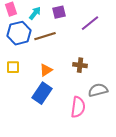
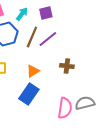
purple line: (90, 23) -> (48, 39), moved
brown line: (45, 36) -> (32, 37), turned -50
gray semicircle: (98, 90) -> (85, 103), moved

